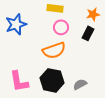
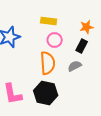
orange semicircle: (54, 50) -> (48, 63), turned -75
gray semicircle: (80, 84) -> (75, 66), moved

